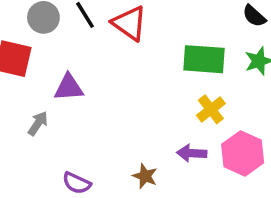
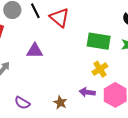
purple triangle: (69, 88) -> (35, 51), moved

